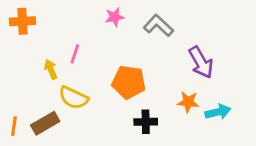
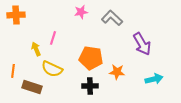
orange star: (188, 102) -> (117, 72), moved
black cross: (146, 122) -> (90, 86), moved
brown rectangle: (45, 123) -> (32, 87), turned 48
orange line: (14, 126) -> (13, 71), moved

